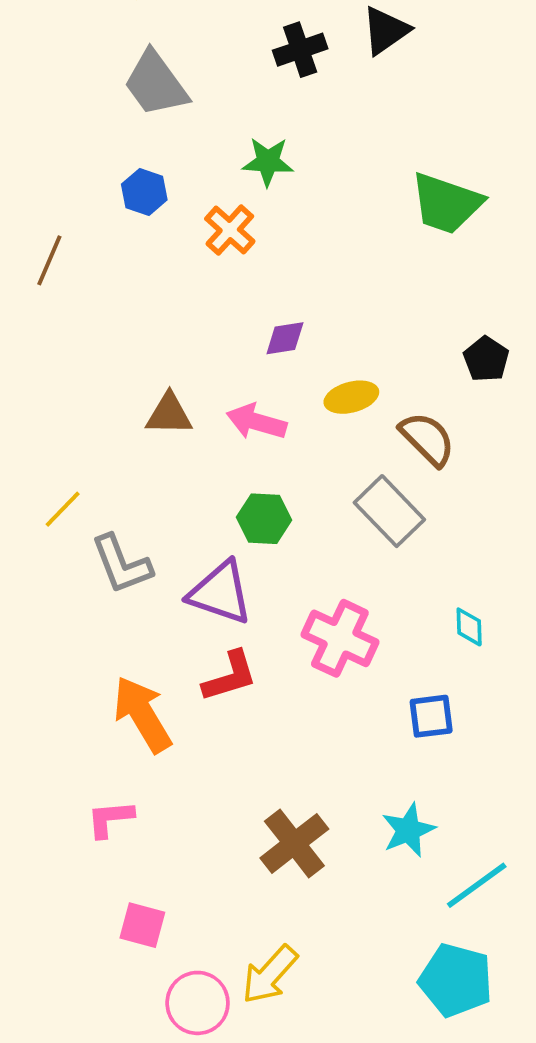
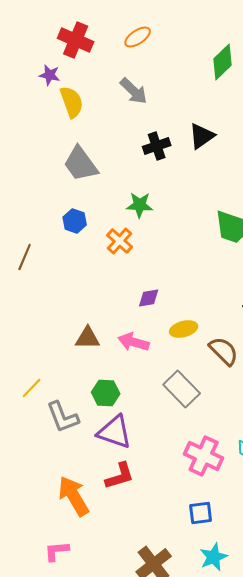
gray rectangle: (389, 511) -> (182, 389), moved
green hexagon: (264, 519) -> (106, 393), moved
pink cross: (340, 638) -> (204, 456), moved
blue square: (431, 716) -> (201, 513), moved

